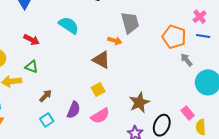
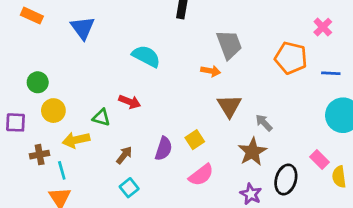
blue line: (203, 36) -> (331, 73), moved
red arrow: (32, 40) -> (130, 102), moved
brown triangle: (101, 60) -> (229, 106), moved, turned 36
gray arrow: (186, 60) -> (264, 123), moved
purple semicircle: (74, 110) -> (164, 149), moved

